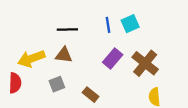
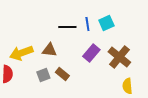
black line: (67, 30) -> (67, 27), moved
brown rectangle: (91, 95) -> (62, 74), moved

